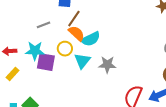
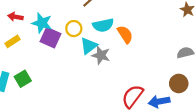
orange semicircle: (76, 33) -> (125, 34), moved
gray star: (107, 65) -> (101, 55), moved

